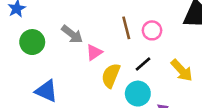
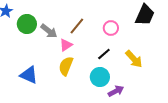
brown line: (126, 28) -> (77, 26), moved, turned 54
green circle: (32, 42) -> (27, 24), moved
yellow semicircle: (111, 76) -> (66, 66), moved

